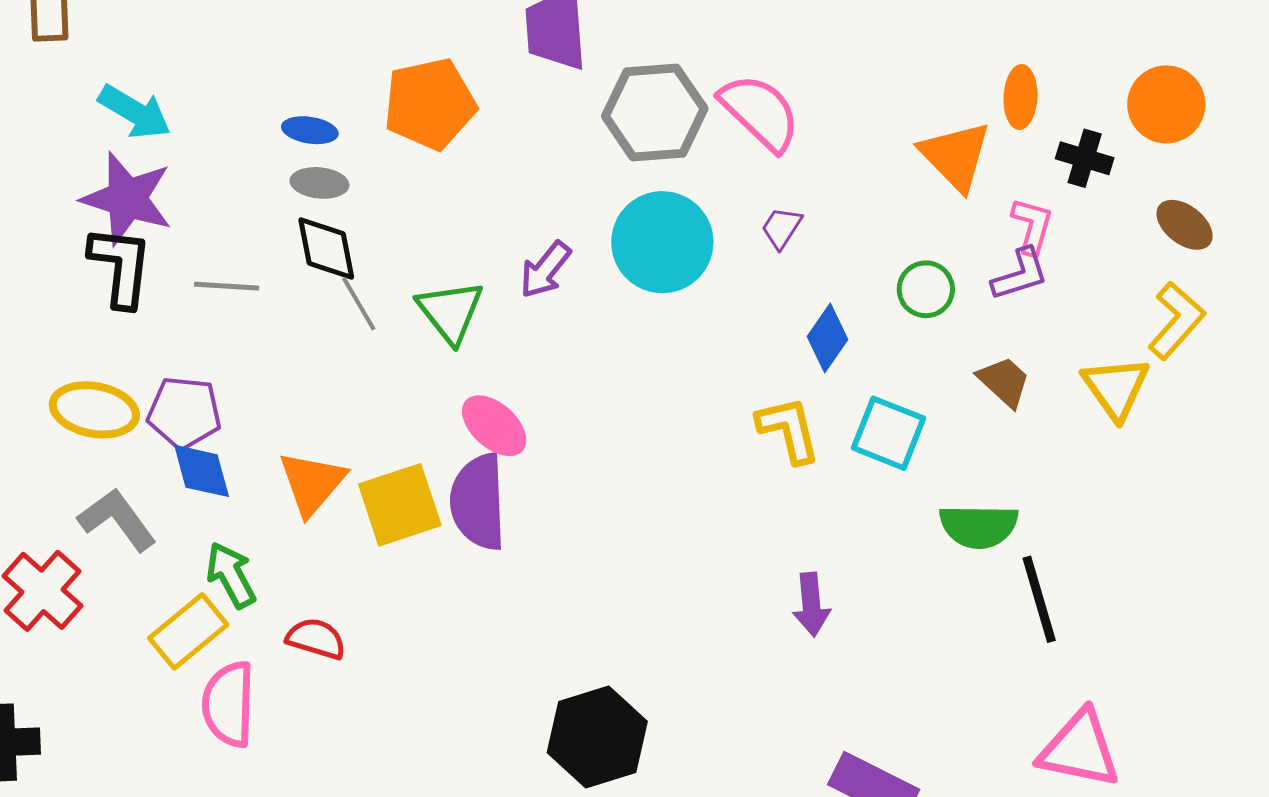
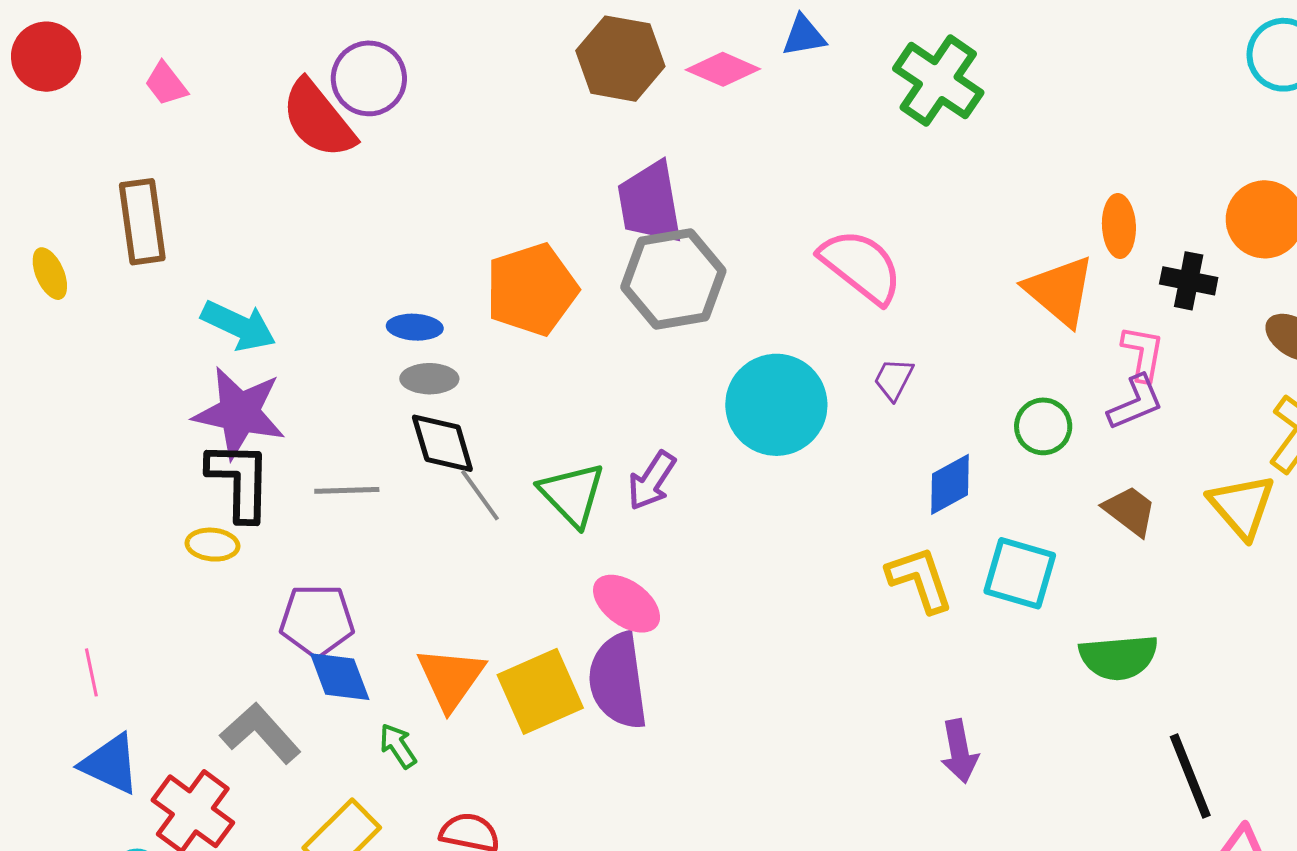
gray hexagon: (655, 112) -> (673, 279), moved
purple arrow: (545, 270) -> (652, 481), moved
blue diamond: (827, 338) -> (950, 484), turned 32
yellow ellipse: (94, 410) -> (212, 545), moved, size x0.6
green arrow: (231, 575) -> (398, 746), moved, size x0.7
black line: (1039, 599) -> (1190, 776), moved

